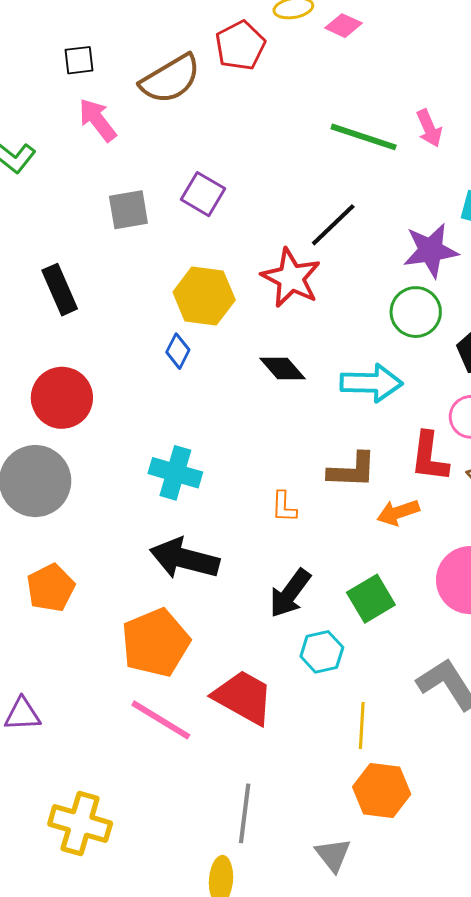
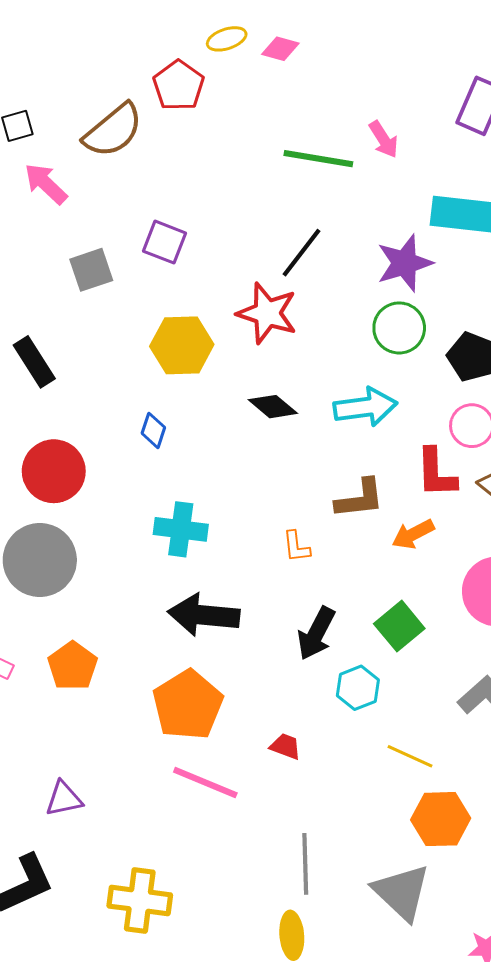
blue diamond: (178, 351) -> (153, 430), moved
red trapezoid: (243, 697) -> (285, 746), size x0.5
yellow line: (362, 726) -> (410, 756), turned -60
gray triangle: (333, 855) -> (402, 892), size x1.6

